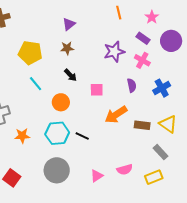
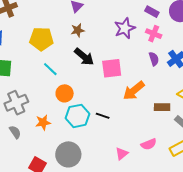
black arrow: (70, 75) -> (84, 57), size x1.5
purple semicircle: (132, 85) -> (154, 59), moved
pink square: (97, 90) -> (112, 68), size x1.5
orange circle: (61, 102) -> (65, 93), moved
brown rectangle: (142, 125) -> (162, 107), moved
gray circle: (57, 170) -> (68, 154), moved

